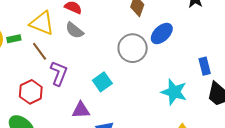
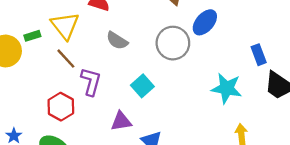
yellow triangle: (42, 23) -> (65, 26), turned 36
gray semicircle: (74, 30) -> (117, 41), moved
green rectangle: (14, 39) -> (32, 36), moved

